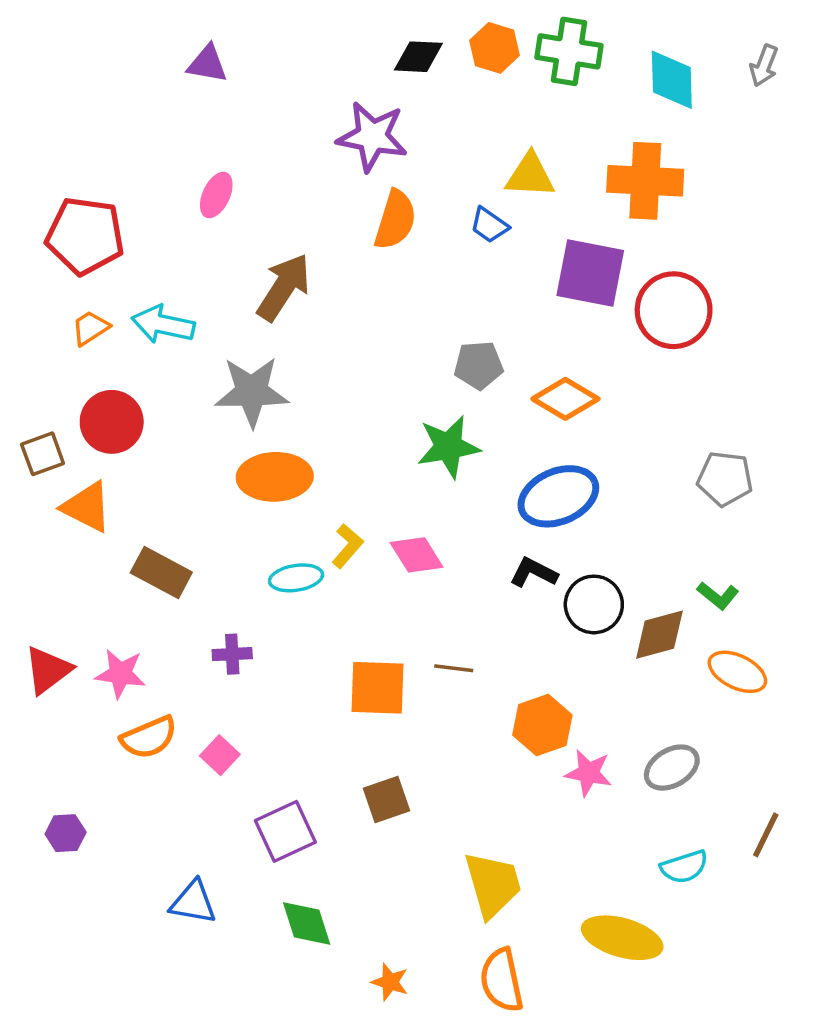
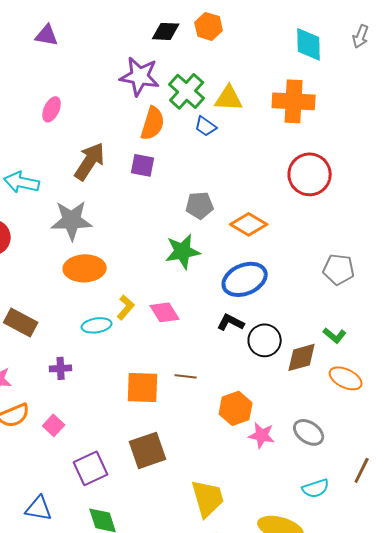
green cross: (569, 51) -> (187, 91), moved, turned 33
purple square: (590, 273) -> (143, 165), moved, size x0.6
gray ellipse: (672, 768) -> (309, 432), turned 64
brown square: (386, 799) -> (148, 450), size x1.4

